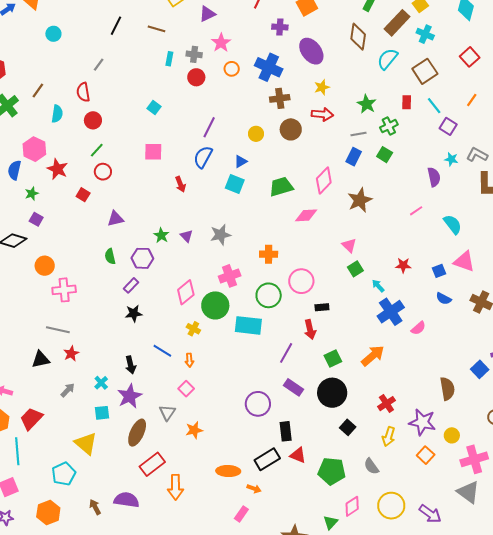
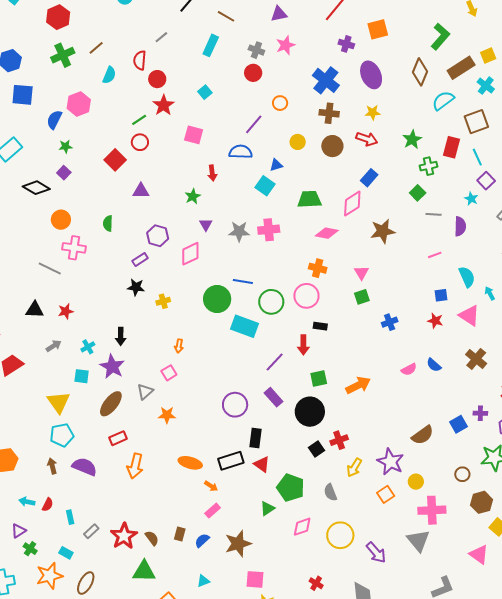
cyan rectangle: (169, 59) -> (211, 45), moved, size x1.5
orange circle: (232, 69) -> (280, 103), moved
red rectangle: (407, 102) -> (451, 147), size x1.5
red circle: (93, 120) -> (157, 79), moved
gray line: (358, 134) -> (434, 214), moved
blue semicircle: (203, 157) -> (241, 152), turned 50
blue rectangle: (354, 157) -> (369, 178), moved
cyan star: (451, 159) -> (471, 199), moved
red star: (57, 169) -> (164, 105), moved
red square: (83, 195) -> (115, 160), size x1.5
green star: (161, 235) -> (193, 196), moved
orange cross: (269, 254) -> (318, 268), moved
green semicircle: (110, 256) -> (108, 223), moved
red star: (403, 265) -> (435, 321), moved
blue square: (439, 271) -> (441, 295), moved
pink cross: (230, 276) -> (269, 230), moved
cyan arrow: (378, 286) -> (490, 293), moved
pink diamond: (186, 292) -> (190, 254), moved
blue semicircle: (444, 299) -> (434, 365), moved
blue cross: (391, 312) -> (390, 322), moved, size x0.6
yellow cross: (193, 329) -> (163, 301), moved, turned 32
gray line: (58, 330) -> (50, 269), moved
blue line: (162, 351) -> (243, 282), moved, turned -36
brown semicircle: (447, 389) -> (423, 435), turned 50
purple star: (130, 396) -> (112, 367), turned -30
red cross: (386, 404) -> (339, 440), moved
red rectangle: (152, 464) -> (118, 438), size x0.7
cyan pentagon: (64, 474) -> (62, 435), moved
pink rectangle: (241, 514) -> (213, 511), moved
green triangle: (331, 522) -> (267, 508), moved

